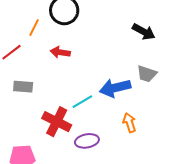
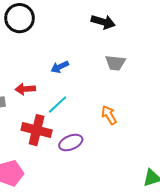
red arrow: (60, 52) -> (25, 89), moved
blue arrow: (115, 88) -> (60, 67), moved, size x0.6

